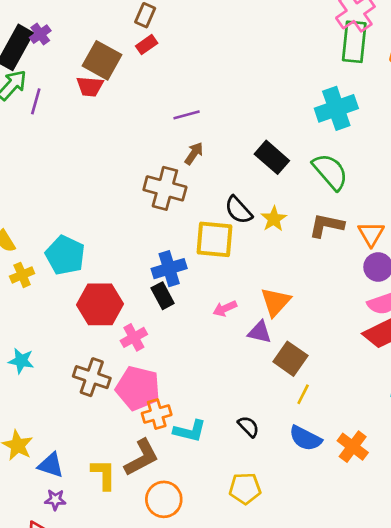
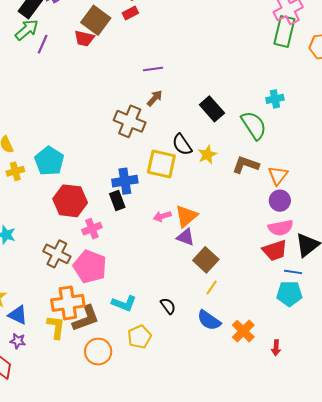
cyan cross: (336, 108) -> (275, 99), moved, size x0.6
orange triangle: (275, 302) -> (186, 216), moved
orange cross: (157, 414) -> (68, 303), moved, size x1.5
yellow pentagon: (245, 488) -> (139, 337), moved, turned -30

